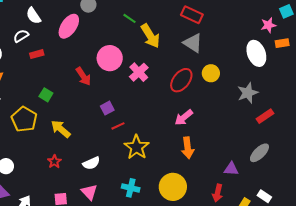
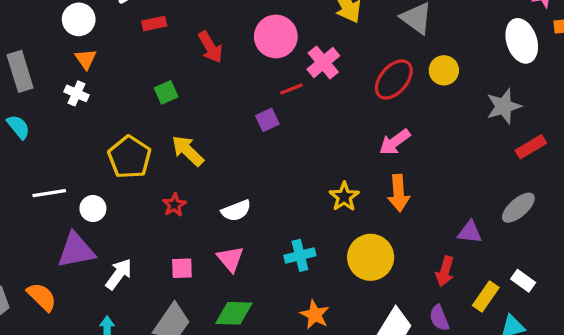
red arrow: (83, 76) -> (210, 47), moved
green square: (46, 95) -> (166, 92), turned 32
yellow pentagon: (24, 119) -> (130, 157), moved
red line: (118, 126) -> (291, 89), moved
yellow star: (137, 147) -> (344, 197), moved, size x0.7
cyan cross: (131, 188) -> (300, 255), turned -30

